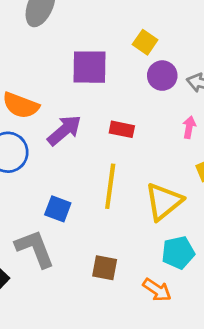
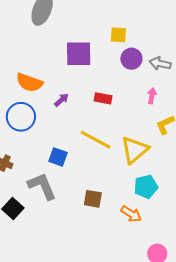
yellow square: (145, 42) -> (118, 35), turned -30
purple arrow: (64, 130) -> (61, 100), size x0.6
yellow line: (110, 186) -> (96, 140), turned -68

